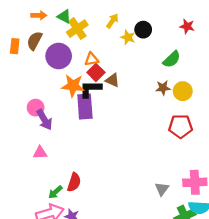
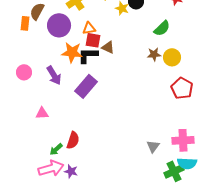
orange rectangle: (15, 46) -> (25, 23), moved
red square: (96, 72) -> (93, 40), turned -35
purple rectangle: (85, 107) -> (86, 86), moved, turned 45
pink circle: (36, 108) -> (24, 72), moved
purple arrow: (44, 120) -> (54, 75), moved
red pentagon: (181, 126) -> (182, 88), moved, turned 30

